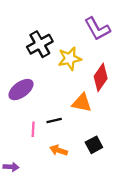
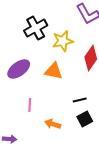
orange triangle: (82, 103) -> (54, 71), moved
black line: (54, 120) -> (80, 100), moved

